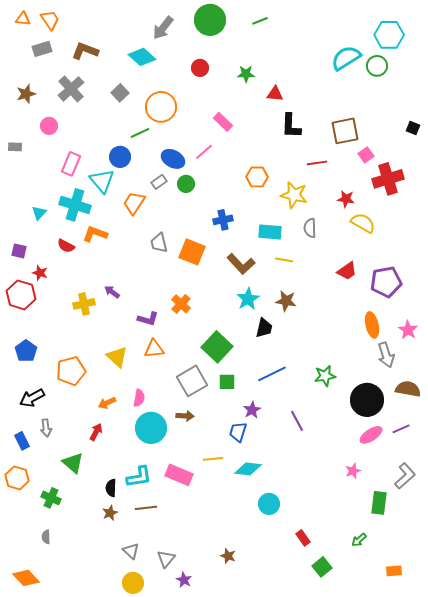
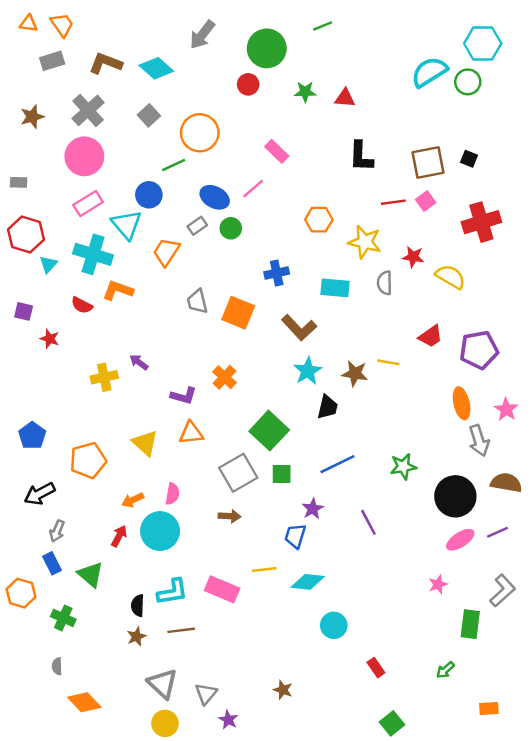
green circle: (210, 20) -> (267, 48), moved
cyan diamond: (142, 57) -> (156, 68), moved
red triangle: (275, 94) -> (345, 98), moved
pink circle: (49, 126) -> (84, 156), moved, size x1.8
black square: (413, 128) -> (469, 159), moved
pink square: (366, 155) -> (426, 201), moved
pink rectangle: (71, 164) -> (88, 203), turned 35
red star: (346, 199) -> (413, 257), moved
yellow line: (284, 260) -> (388, 362), moved
red hexagon: (21, 295) -> (26, 235), moved
gray arrow: (46, 428) -> (57, 531), turned 30
cyan circle: (151, 428) -> (160, 531), moved
blue rectangle: (22, 441) -> (52, 563), moved
gray triangle: (131, 551) -> (163, 684), size x1.5
green square: (322, 567) -> (392, 723), moved
orange diamond: (26, 578) -> (84, 702), moved

